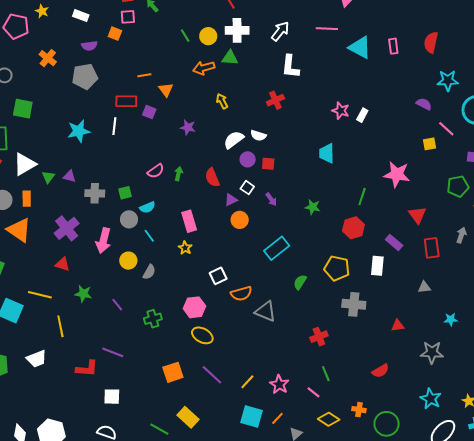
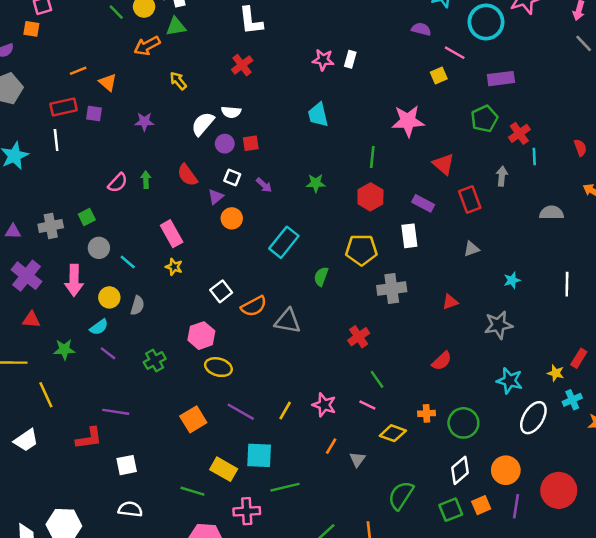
purple triangle: (69, 176) -> (13, 231), moved
cyan semicircle: (147, 207) -> (99, 327), moved
cyan square: (251, 416) -> (259, 455), moved

